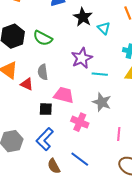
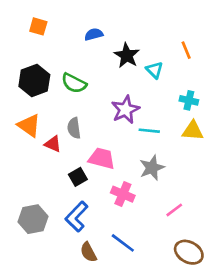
gray star: (102, 102) -> (152, 168), turned 30
black square: (46, 109) -> (78, 177), turned -32
pink line: (119, 134) -> (174, 210), turned 48

